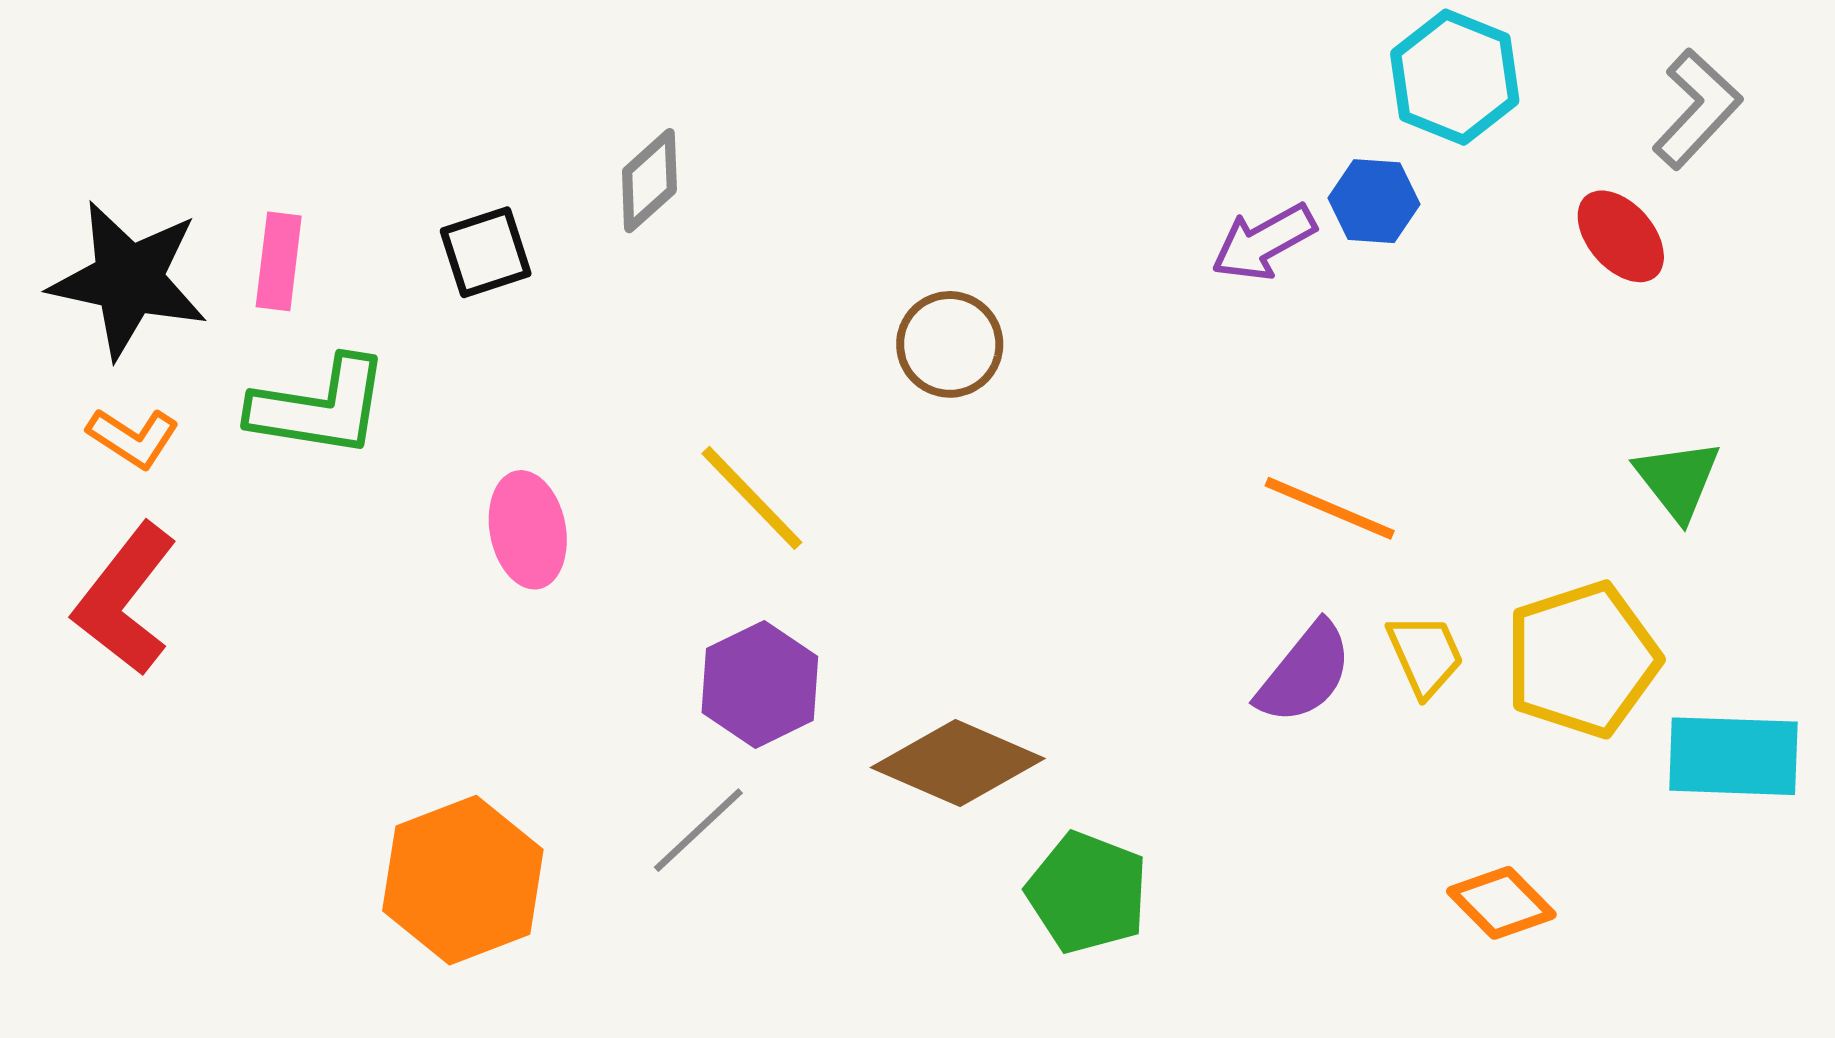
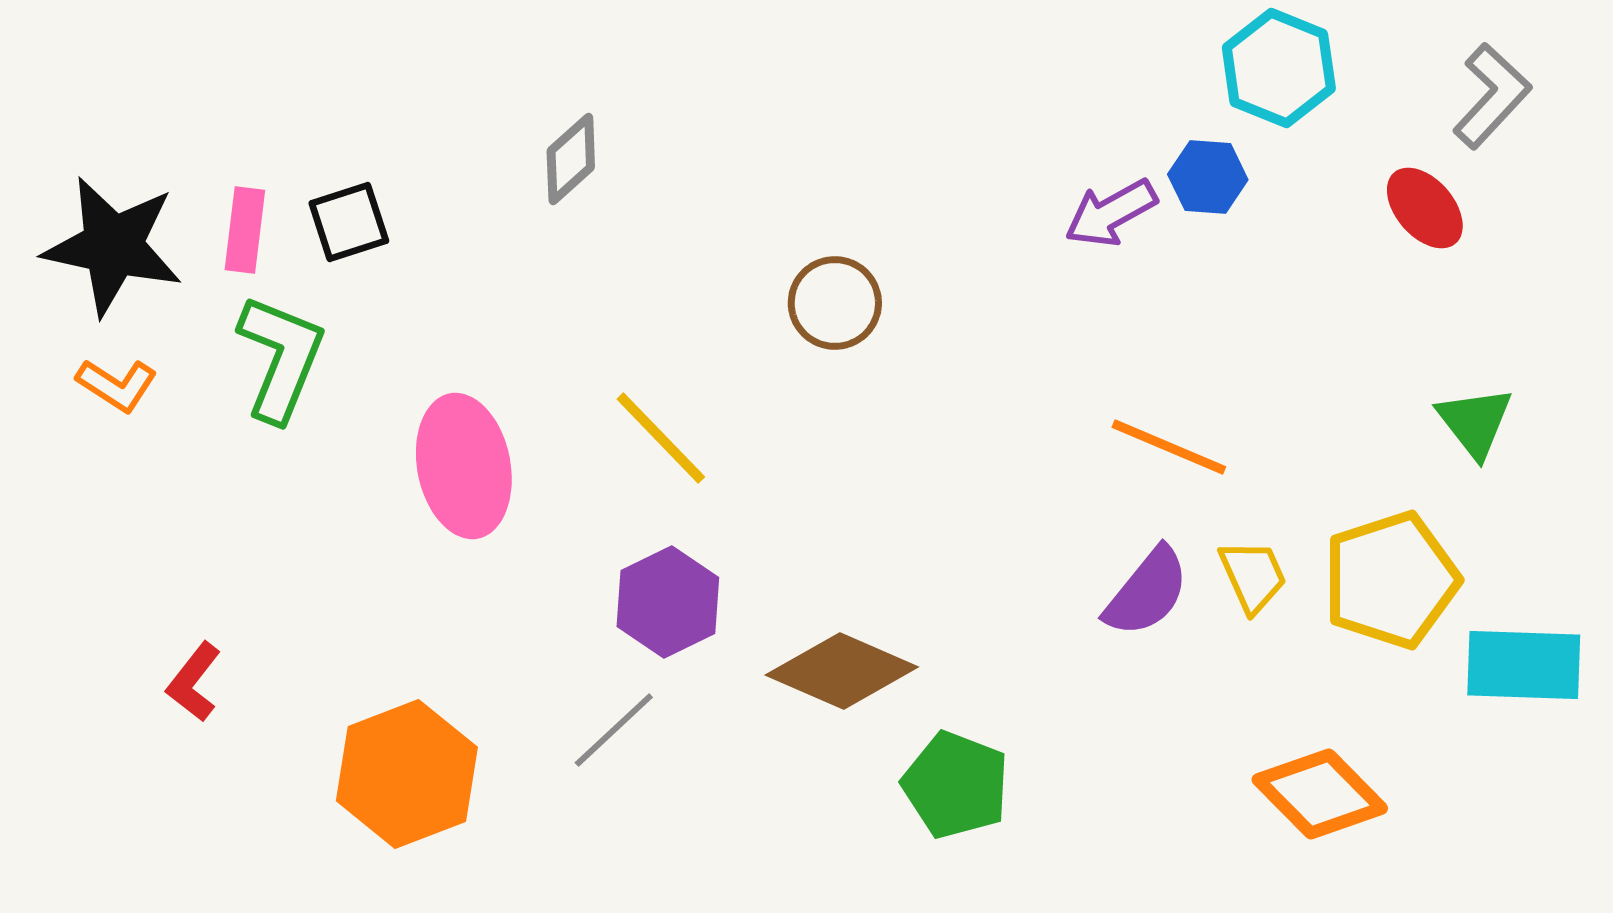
black square: (486, 252) -> (349, 222), moved
green L-shape: (320, 407) -> (281, 358), turned -77
pink ellipse: (528, 530) -> (464, 466), size x1.4
red L-shape: (125, 599) -> (194, 682), moved, size x0.6
orange diamond: (1501, 903) -> (1320, 794), size x1.4

